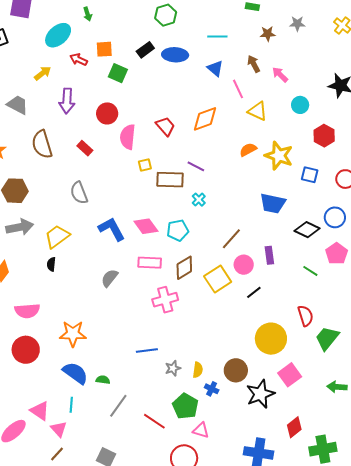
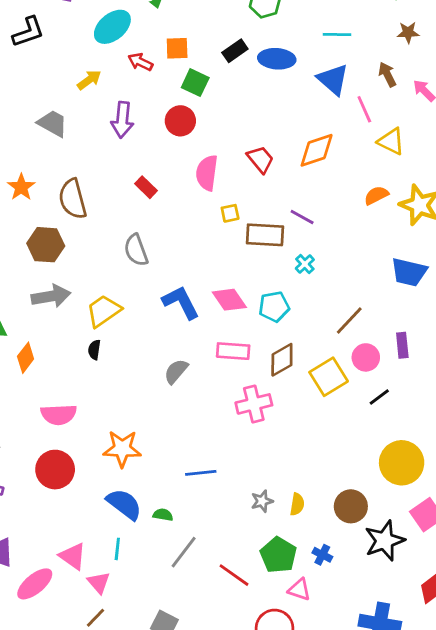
blue triangle: (215, 68) -> (333, 79), size x1.4
red circle: (107, 113) -> (180, 121), moved
brown semicircle: (42, 144) -> (73, 199), moved
blue line: (147, 351) -> (201, 473), moved
blue cross: (212, 389) -> (322, 555), moved

